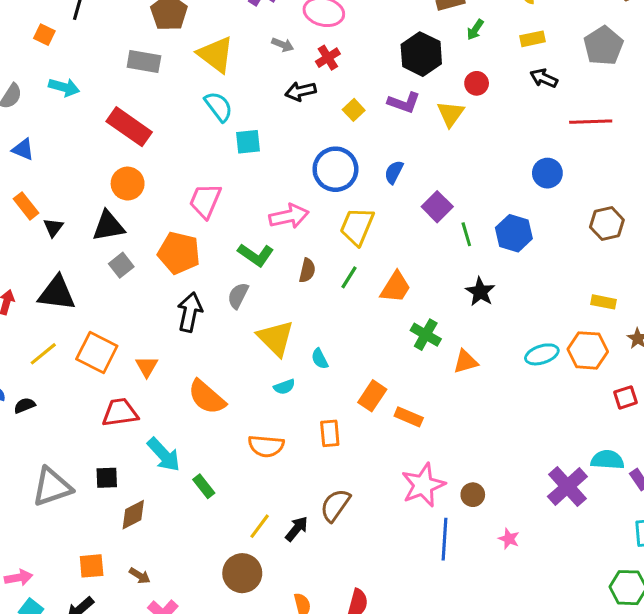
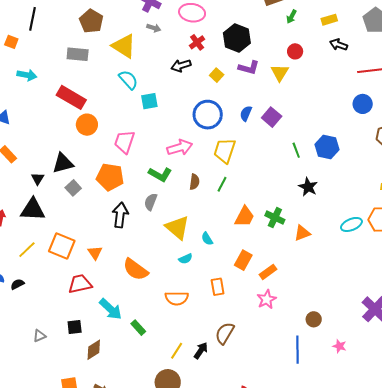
gray arrow: (283, 45) -> (154, 28), moved
black hexagon: (421, 54) -> (237, 38), moved
blue circle: (547, 173) -> (363, 104), moved
orange circle: (128, 184) -> (87, 125), moved
purple square: (437, 207) -> (272, 117), moved
black triangle: (53, 227) -> (38, 179), moved
orange trapezoid: (396, 287) -> (244, 217), moved
orange rectangle: (409, 417) -> (268, 272), turned -54
pink star: (423, 485) -> (267, 299), moved, size x0.7
gray triangle: (52, 487) -> (39, 336), size x0.5

